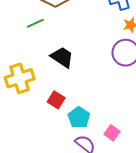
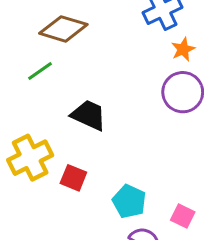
red square: (56, 100) -> (73, 178), moved

